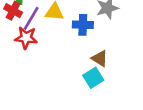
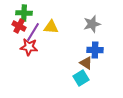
blue cross: (83, 25) -> (95, 50), moved

